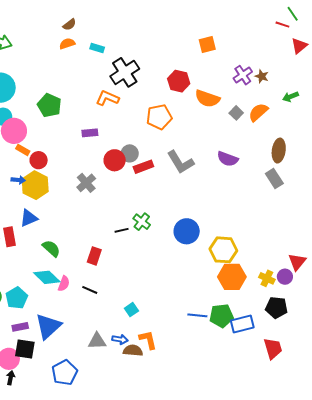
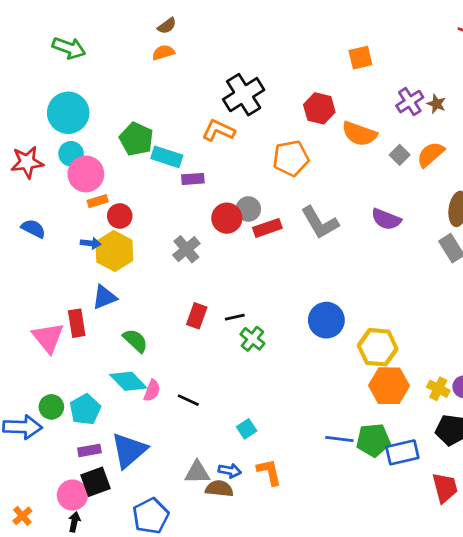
cyan rectangle: (97, 48) -> (167, 157), moved, size x1.5
orange rectangle: (23, 150) -> (98, 201), turned -48
green cross: (142, 222) -> (252, 339), moved
red rectangle: (94, 256) -> (197, 316), moved
black square: (25, 349) -> (95, 482), turned -30
brown semicircle: (133, 351) -> (219, 489), moved

